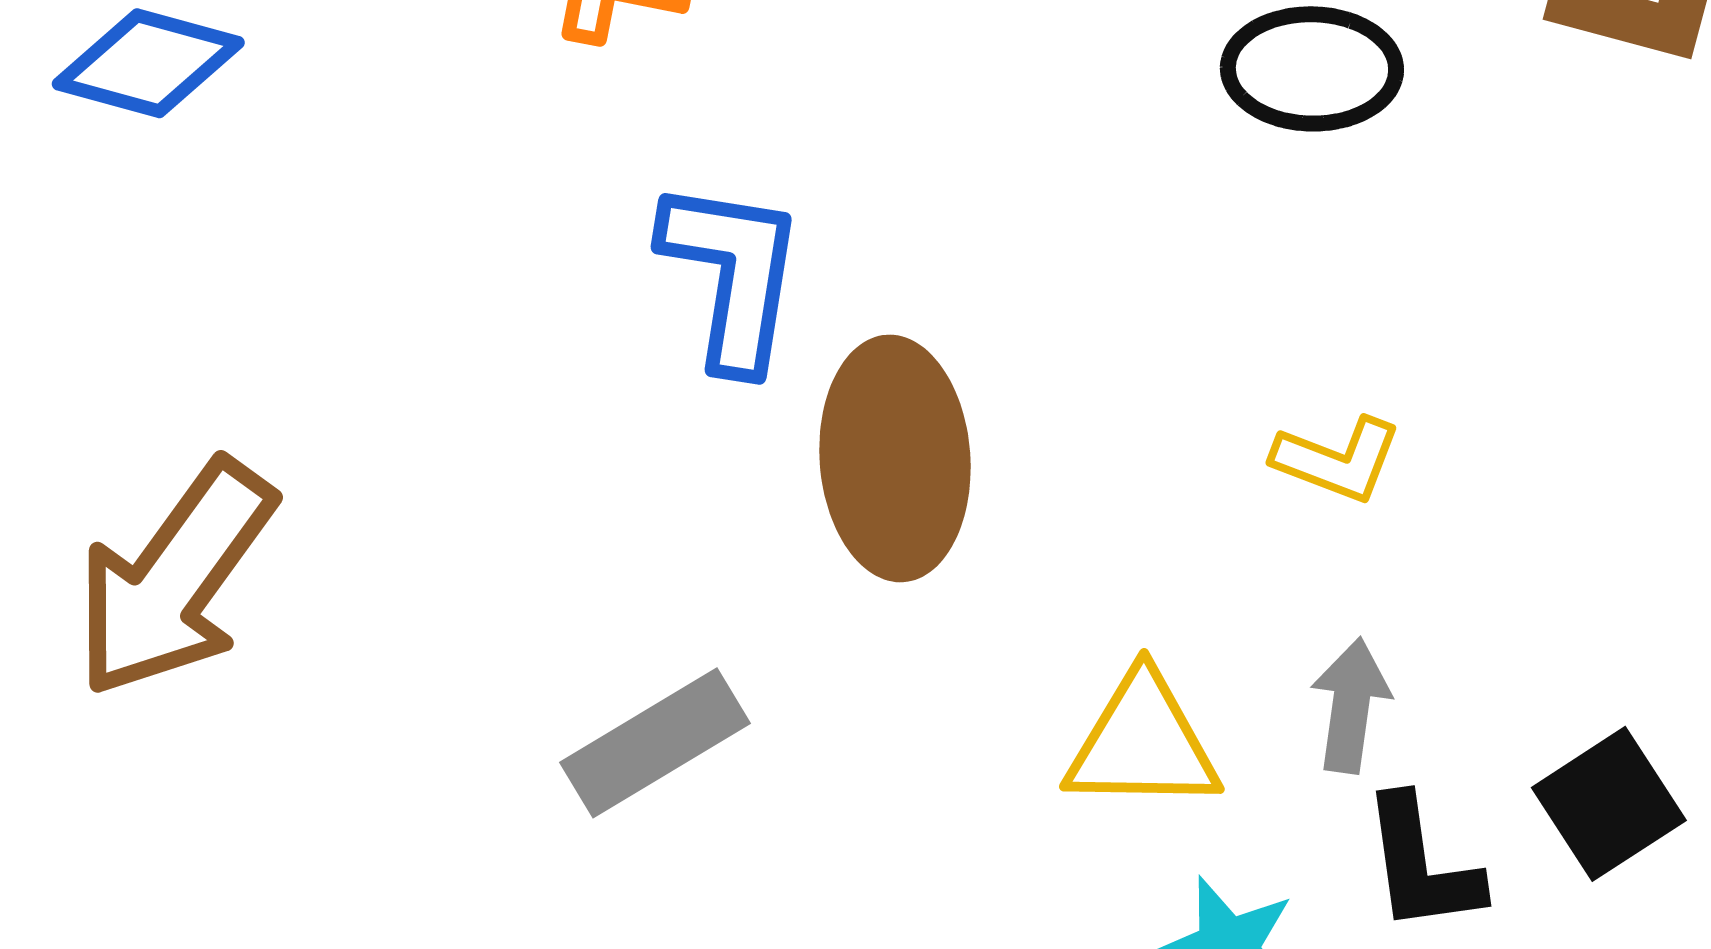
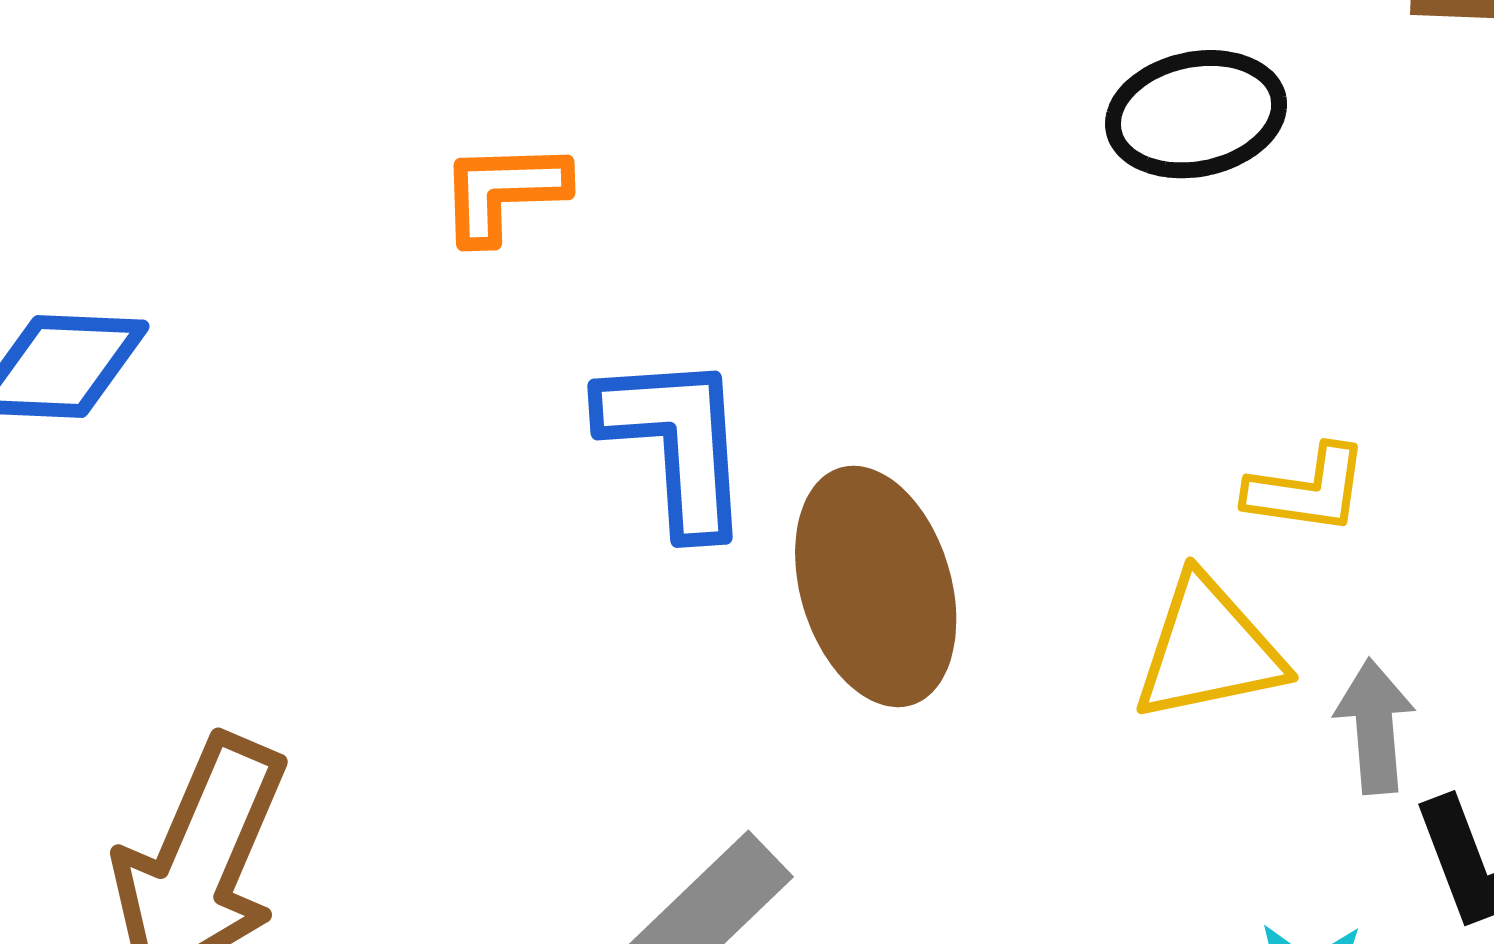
yellow triangle: (1143, 743) -> (1209, 649), moved

